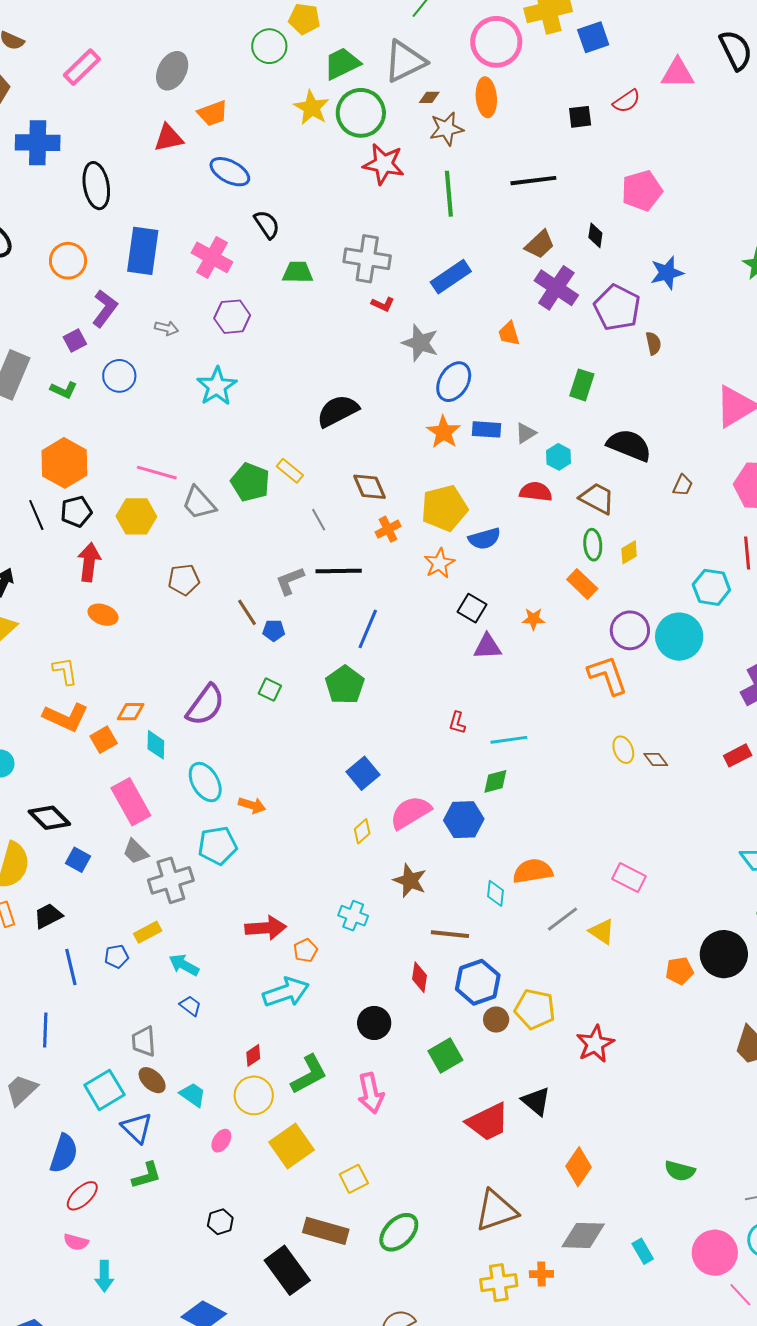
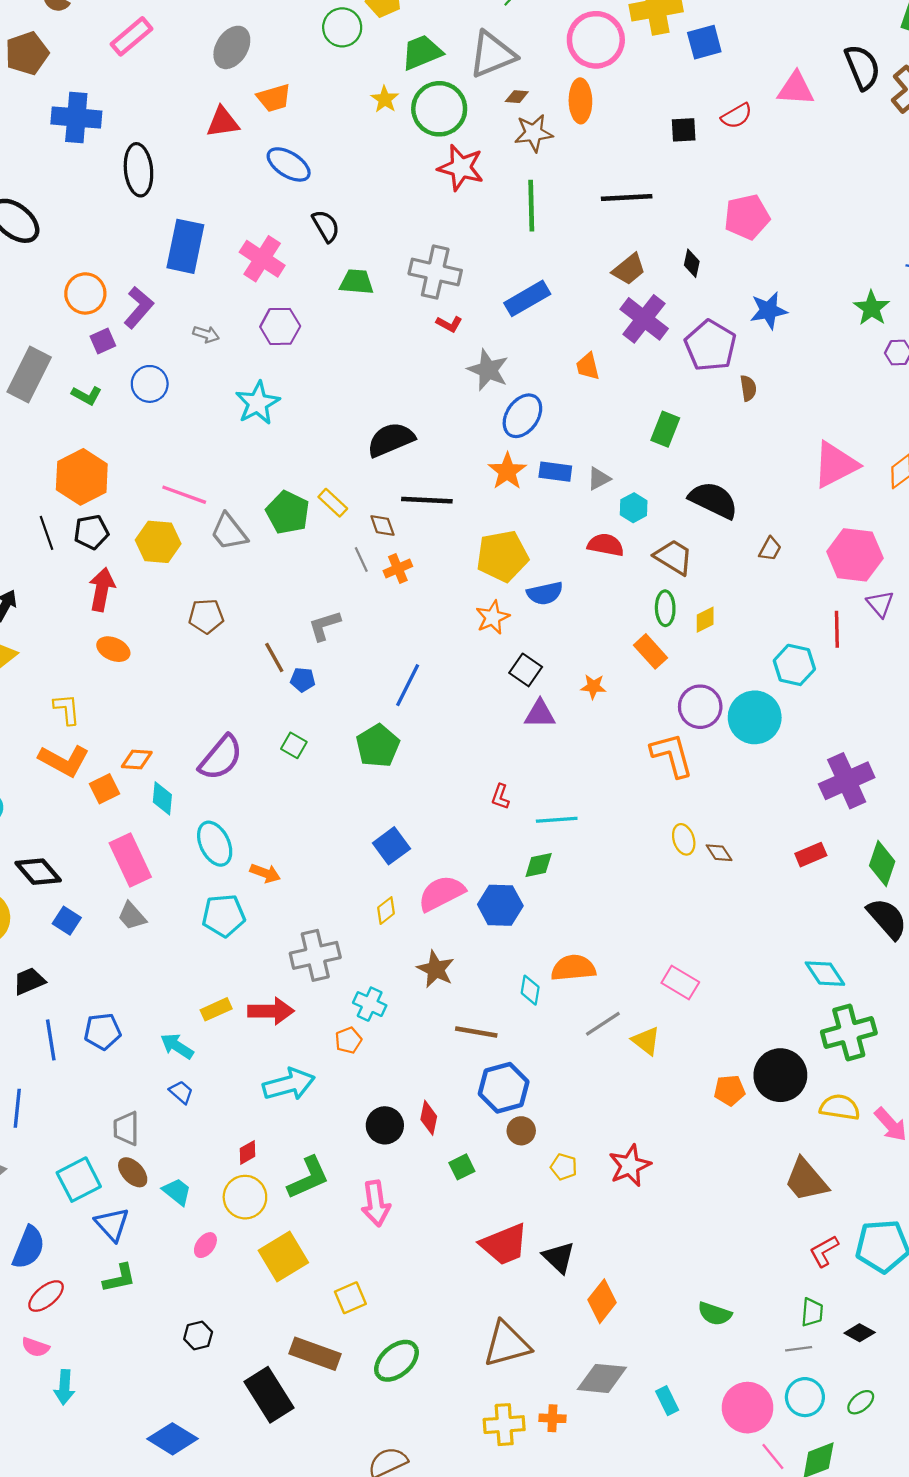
yellow star: (312, 108) -> (385, 99), size x0.7
orange circle: (68, 261) -> (85, 293), moved
brown diamond: (369, 487) -> (382, 526), moved, size x0.7
orange cross: (388, 529) -> (398, 569), moved
black line: (339, 571) -> (427, 500), moved
gray cross: (171, 880) -> (315, 955), moved
yellow rectangle: (148, 932) -> (216, 1009), moved
orange pentagon: (305, 950) -> (348, 1040), moved
blue pentagon: (117, 956) -> (102, 1031), size x1.4
red diamond: (420, 977) -> (429, 1118), moved
yellow pentagon: (535, 1009) -> (564, 1167), moved, size x0.6
green square: (445, 1055) -> (462, 1167), size x0.7
black triangle: (536, 1101) -> (559, 1257), moved

